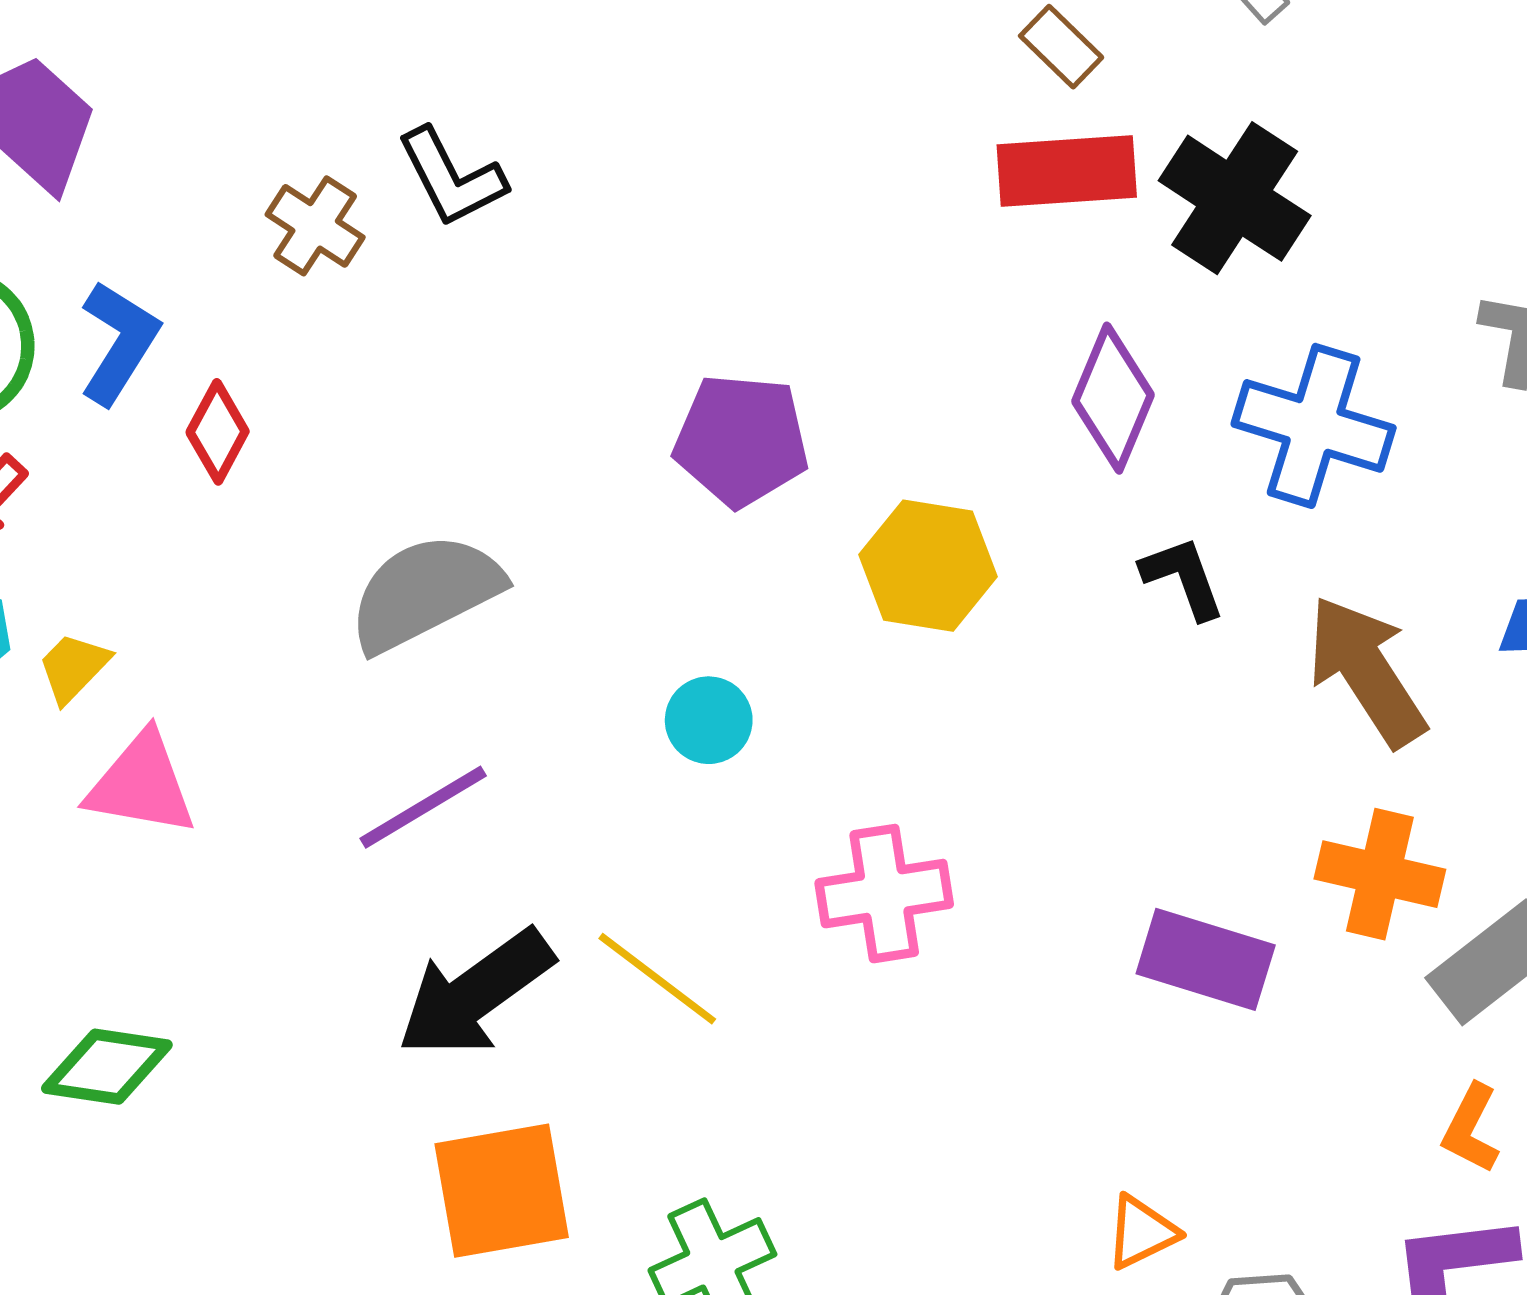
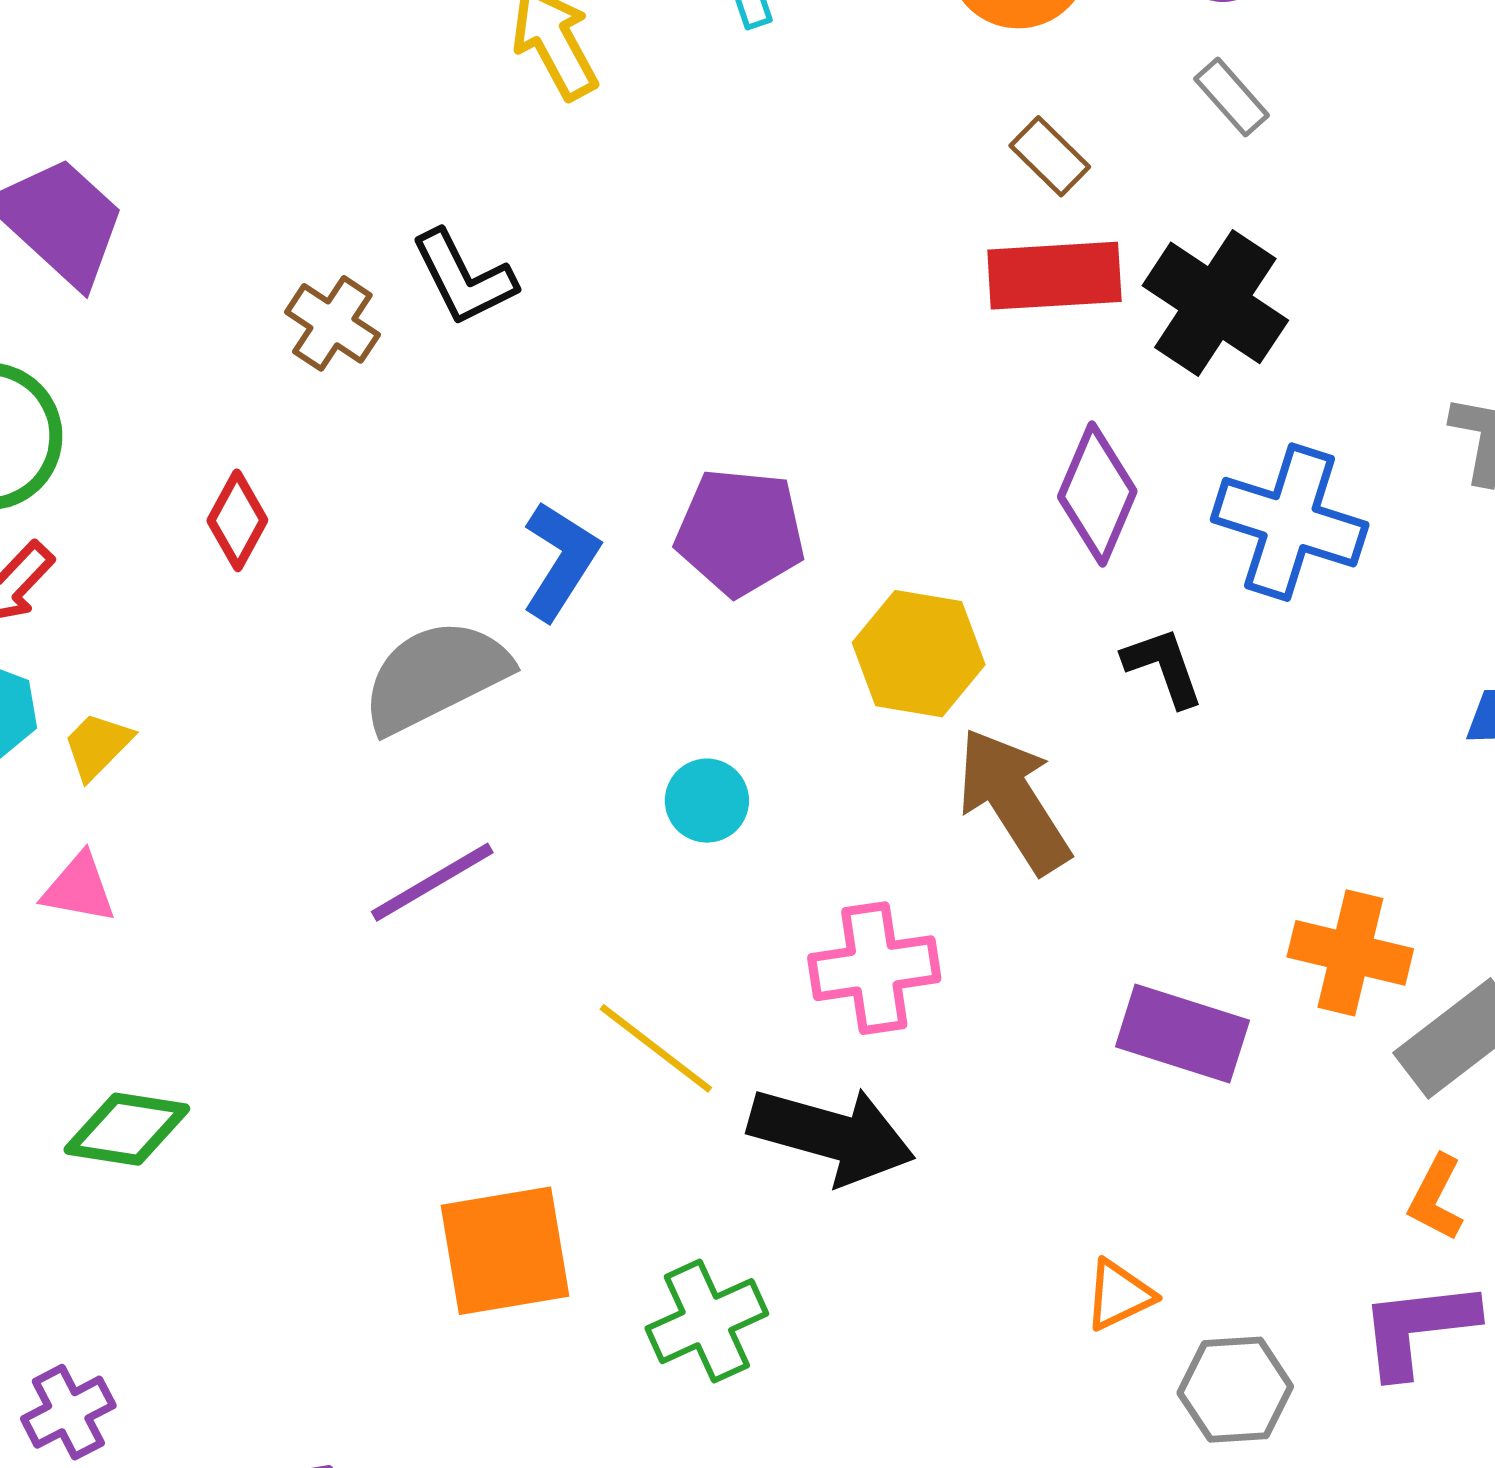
blue L-shape: (119, 342) -> (560, 561), moved
brown arrow: (1366, 671) -> (1014, 801), moved
pink triangle: (141, 784) -> (79, 888), moved, size x0.7
black arrow: (475, 993) -> (832, 1135), moved, turned -129

